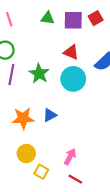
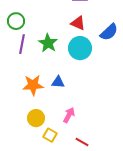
blue triangle: (50, 115) -> (58, 82), turned 32
pink arrow: (70, 157) -> (69, 115), moved

